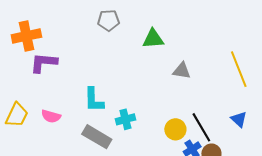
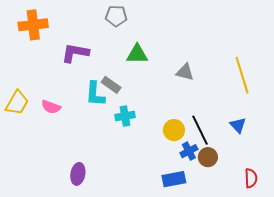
green triangle: (153, 39) -> (137, 54), moved
purple L-shape: (44, 63) -> (75, 53), moved
gray rectangle: (97, 137) -> (111, 85), moved, size x0.7

